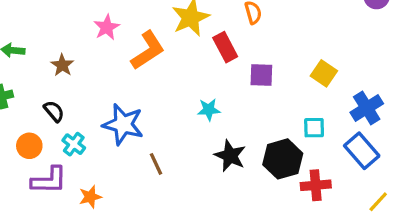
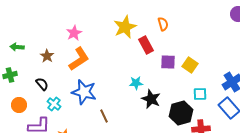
orange L-shape: (148, 50) -> (79, 59), moved
yellow square: (324, 73) -> (190, 65), moved
orange circle: (29, 146) -> (19, 105), moved
black star: (230, 156) -> (151, 99), moved

